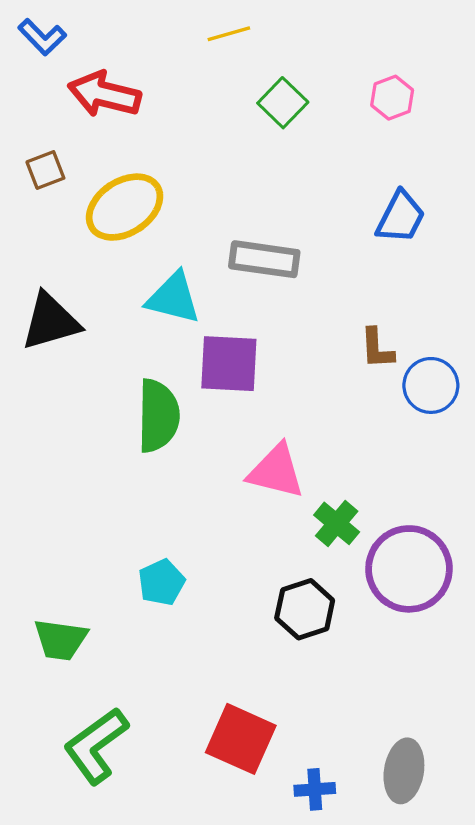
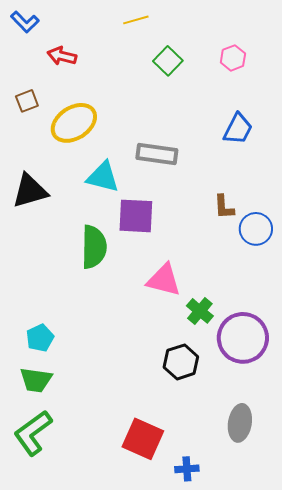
red arrow: (104, 94) -> (62, 56), size x0.7
cyan pentagon: (162, 582) -> (40, 338), moved
green L-shape: (96, 746) -> (33, 433), moved
gray ellipse: (404, 771) -> (240, 423), moved

